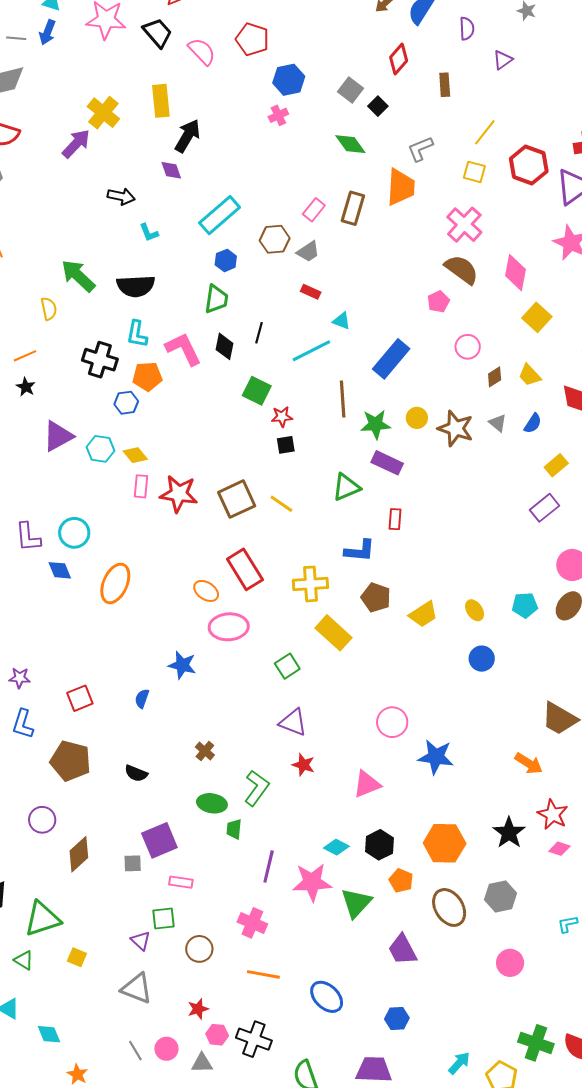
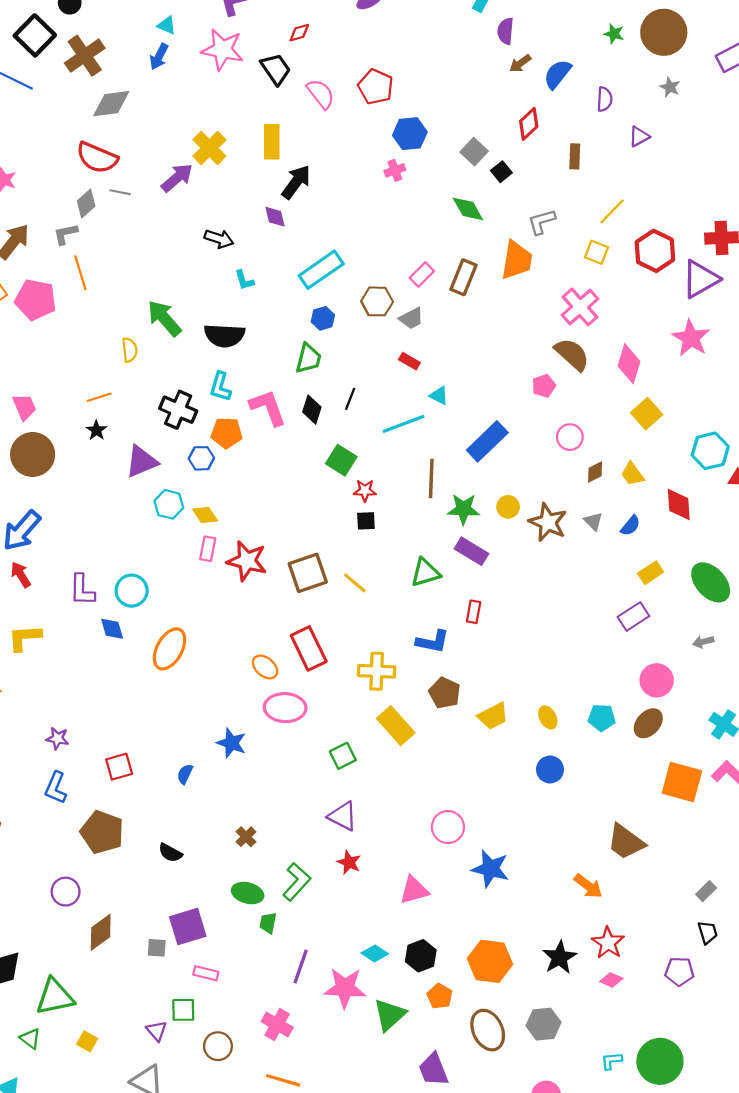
gray line: (16, 38) -> (120, 192), moved
purple triangle: (58, 436) -> (142, 462), moved

